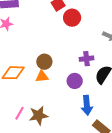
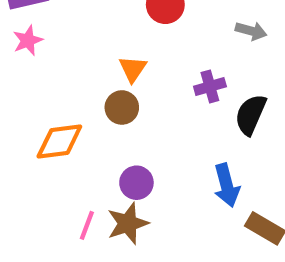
orange triangle: (42, 76) -> (133, 69), moved, turned -40
purple circle: (75, 81) -> (136, 183), moved

